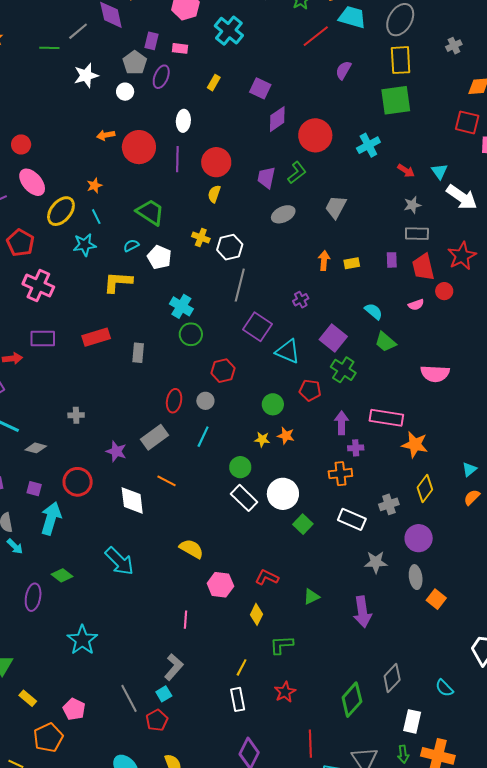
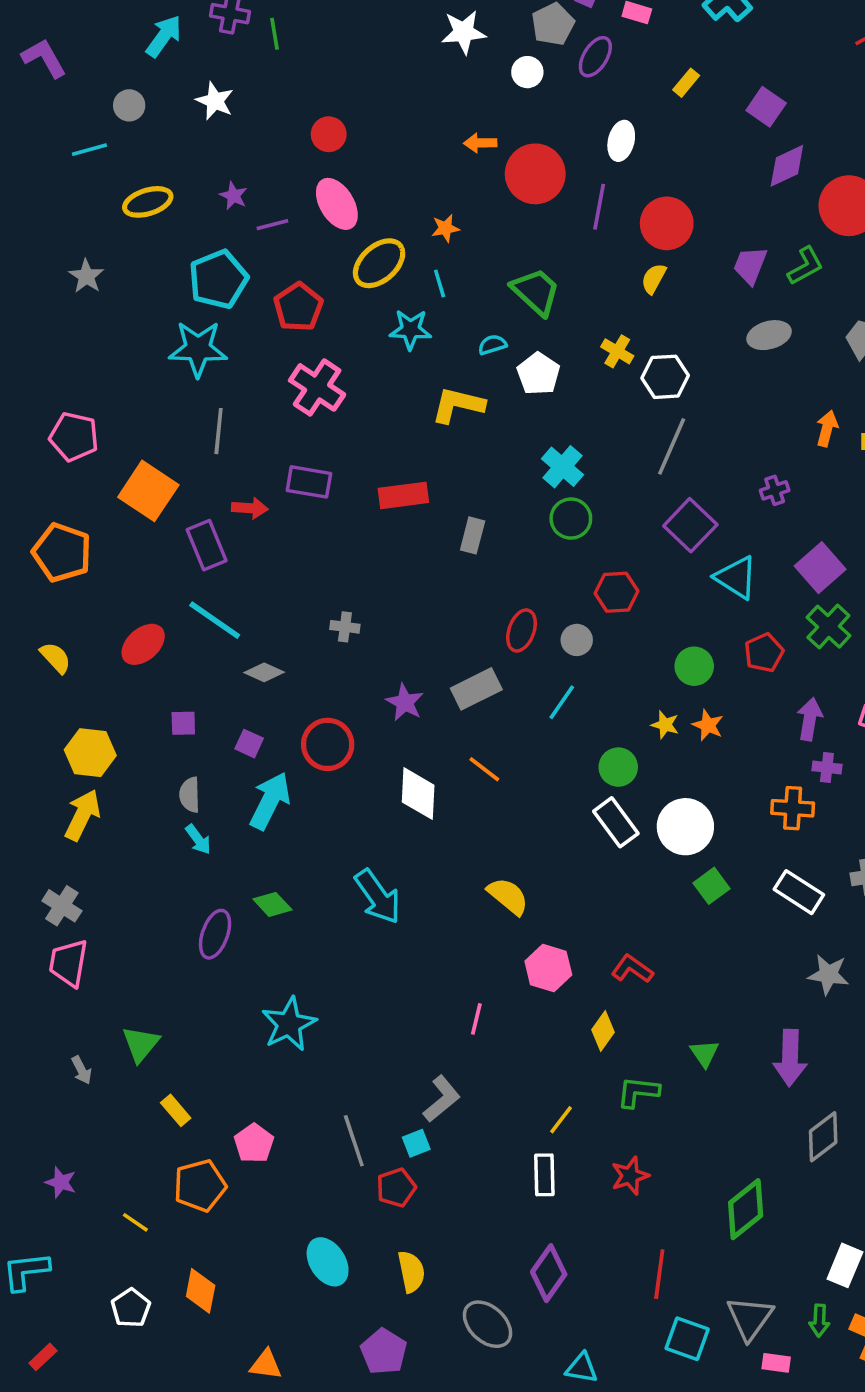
red pentagon: (310, 390) -> (764, 653), turned 30
green triangle: (311, 597) -> (704, 1053), moved, turned -48
gray diamond: (392, 678) -> (823, 1137), moved

